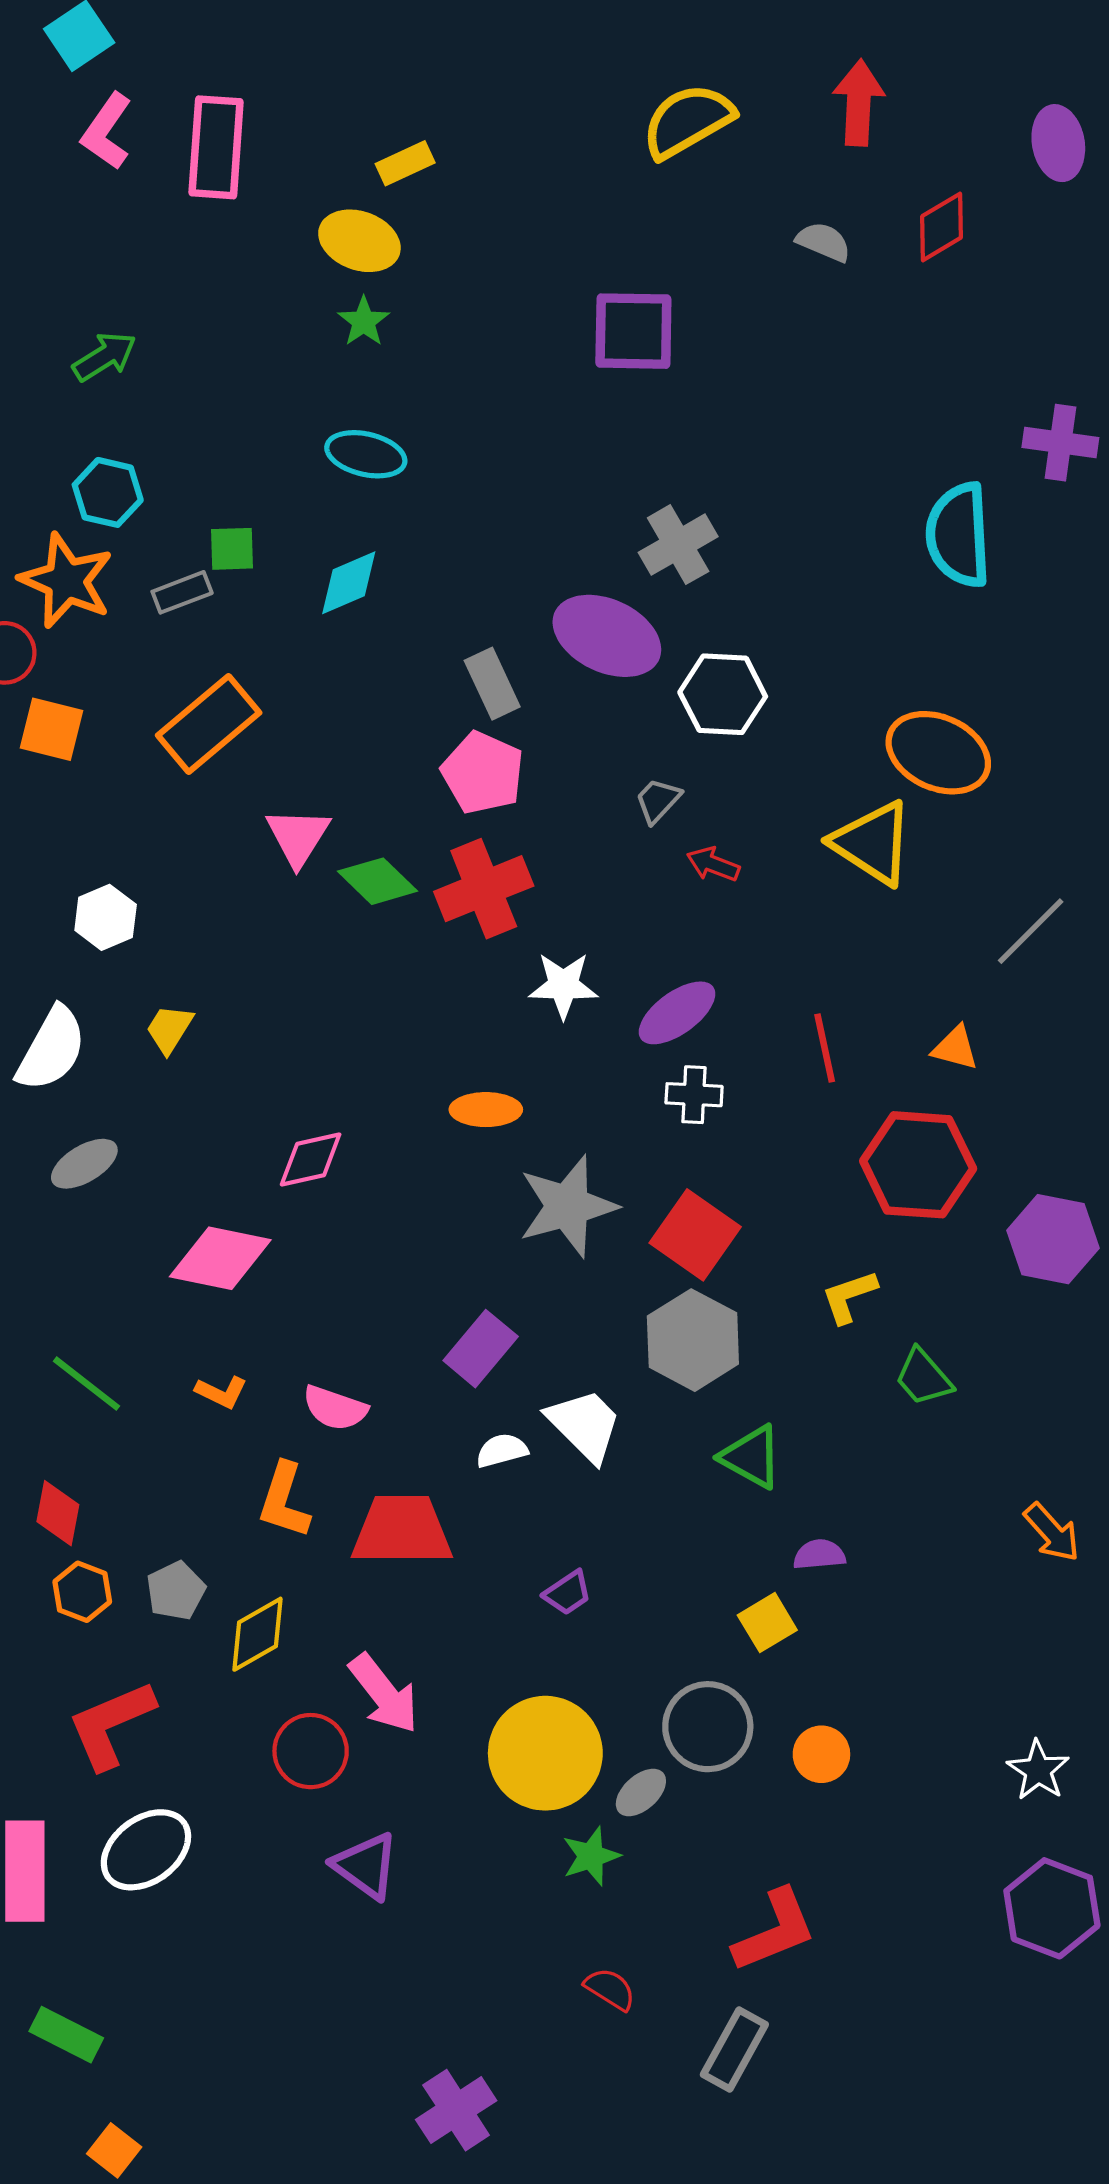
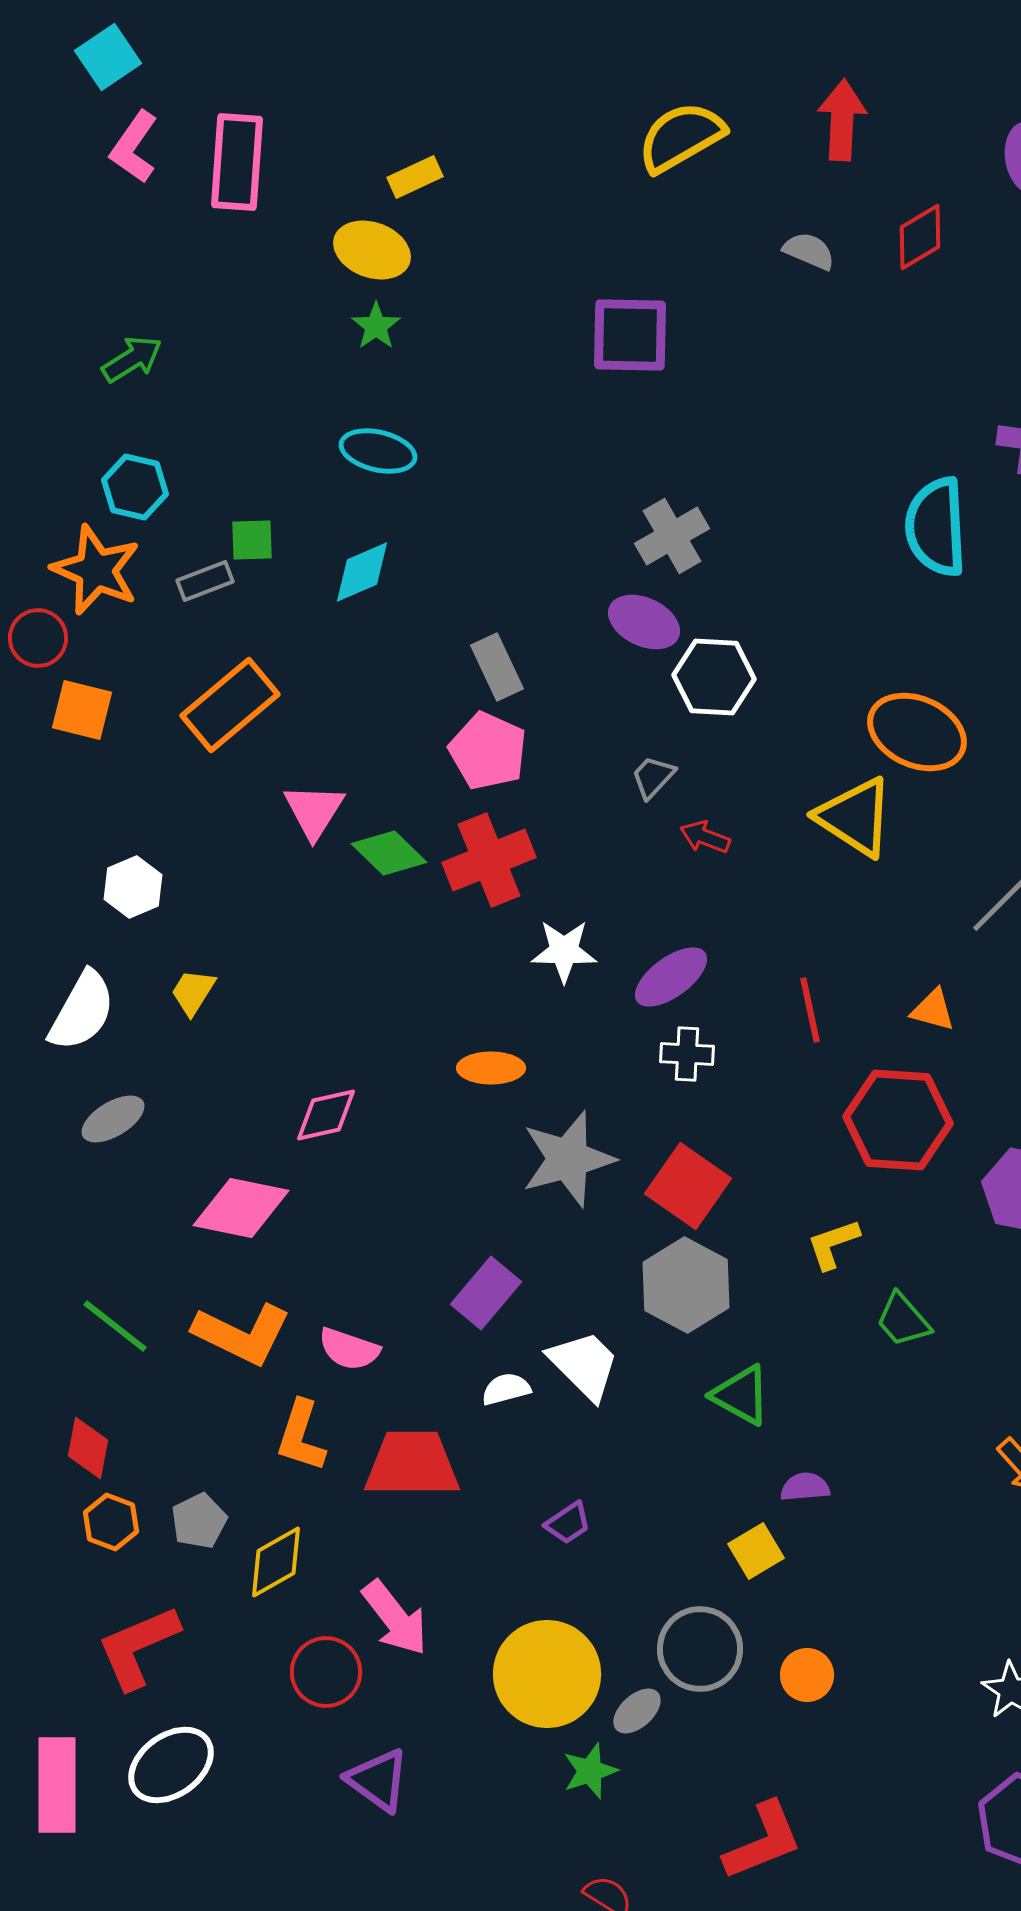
purple ellipse: (607, 636) -> (644, 622), moved, size x0.7
orange L-shape: (221, 1392) -> (242, 1334), size x2.0

